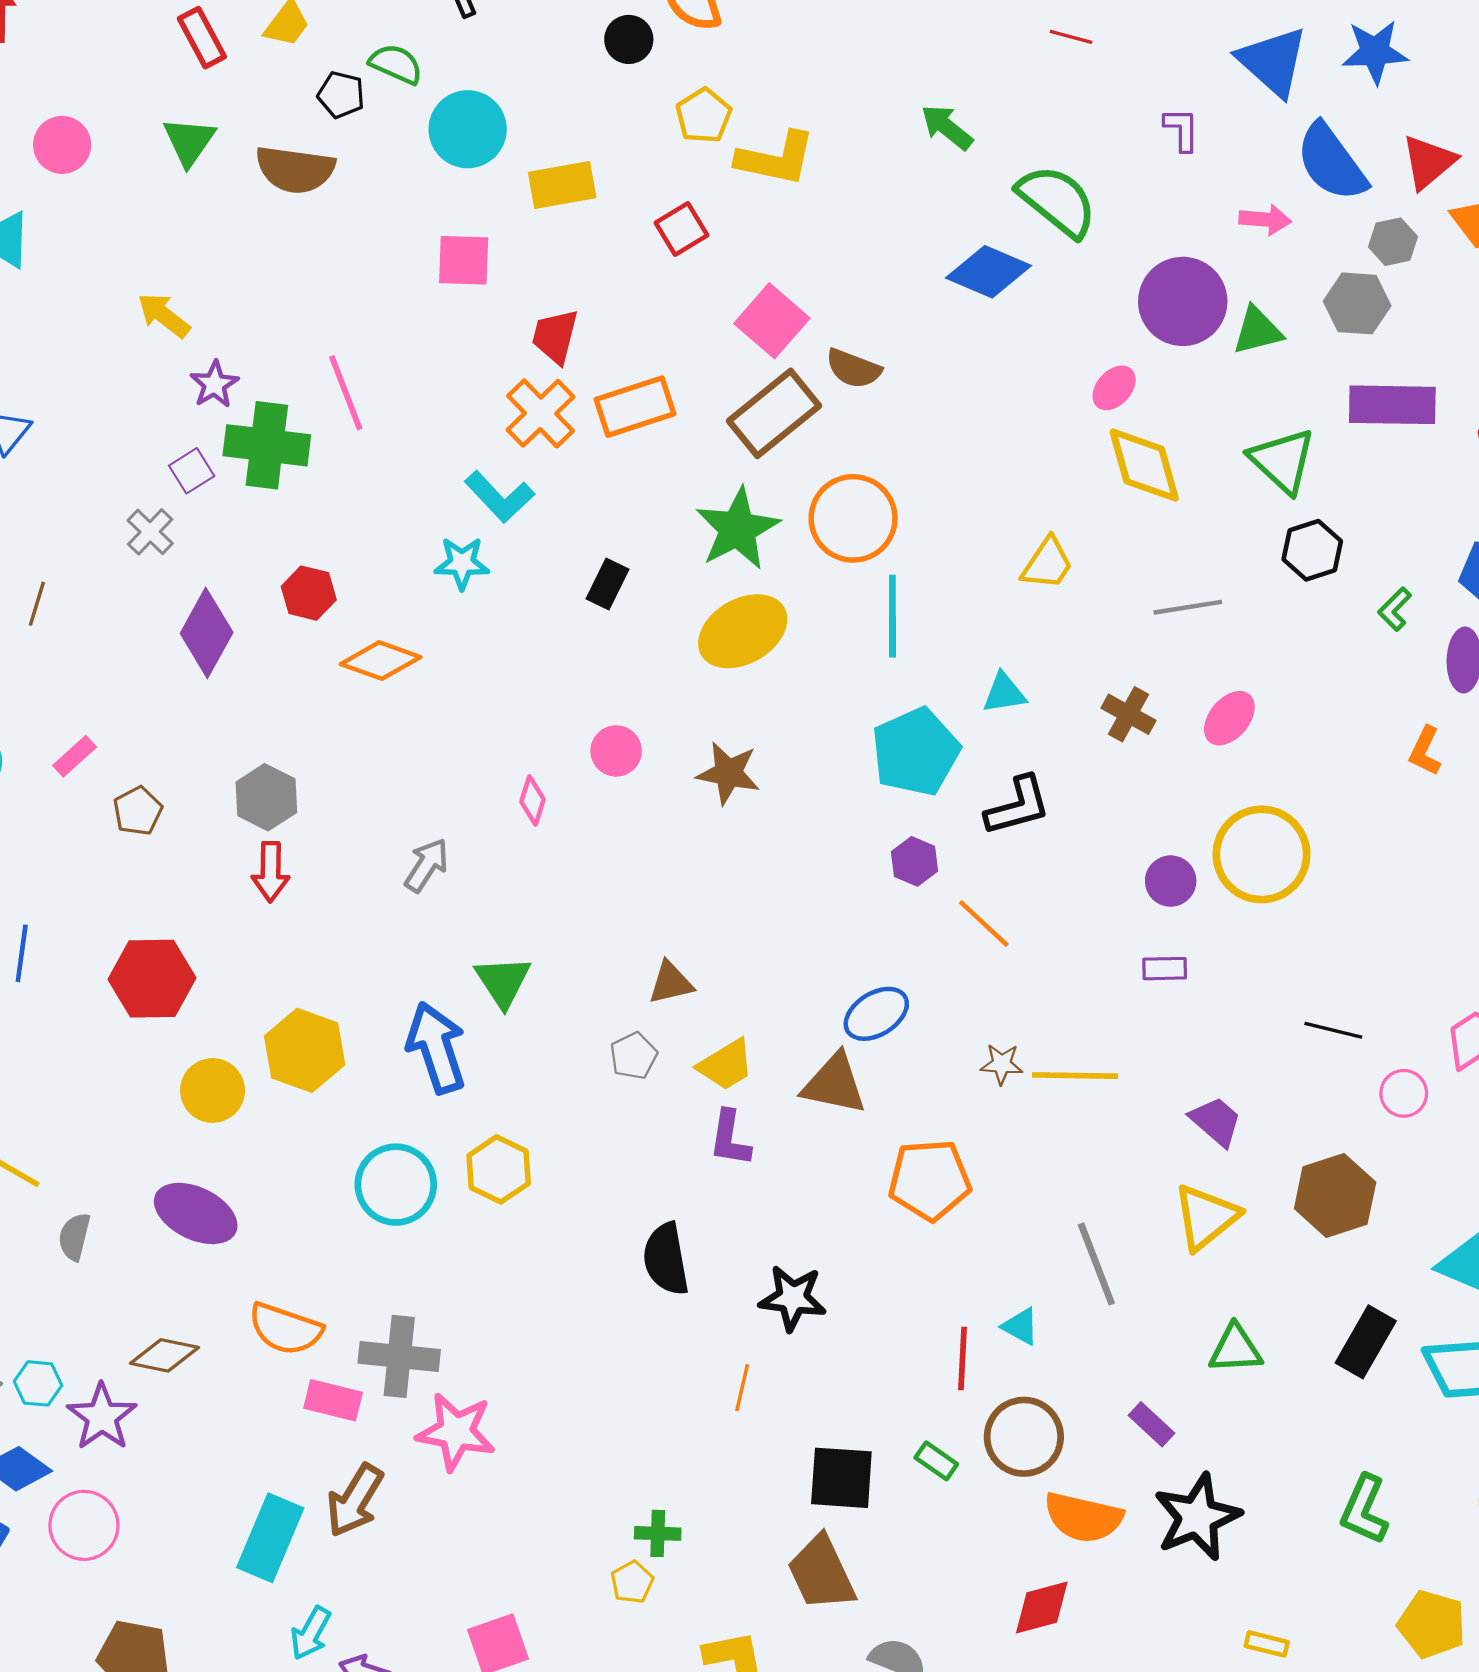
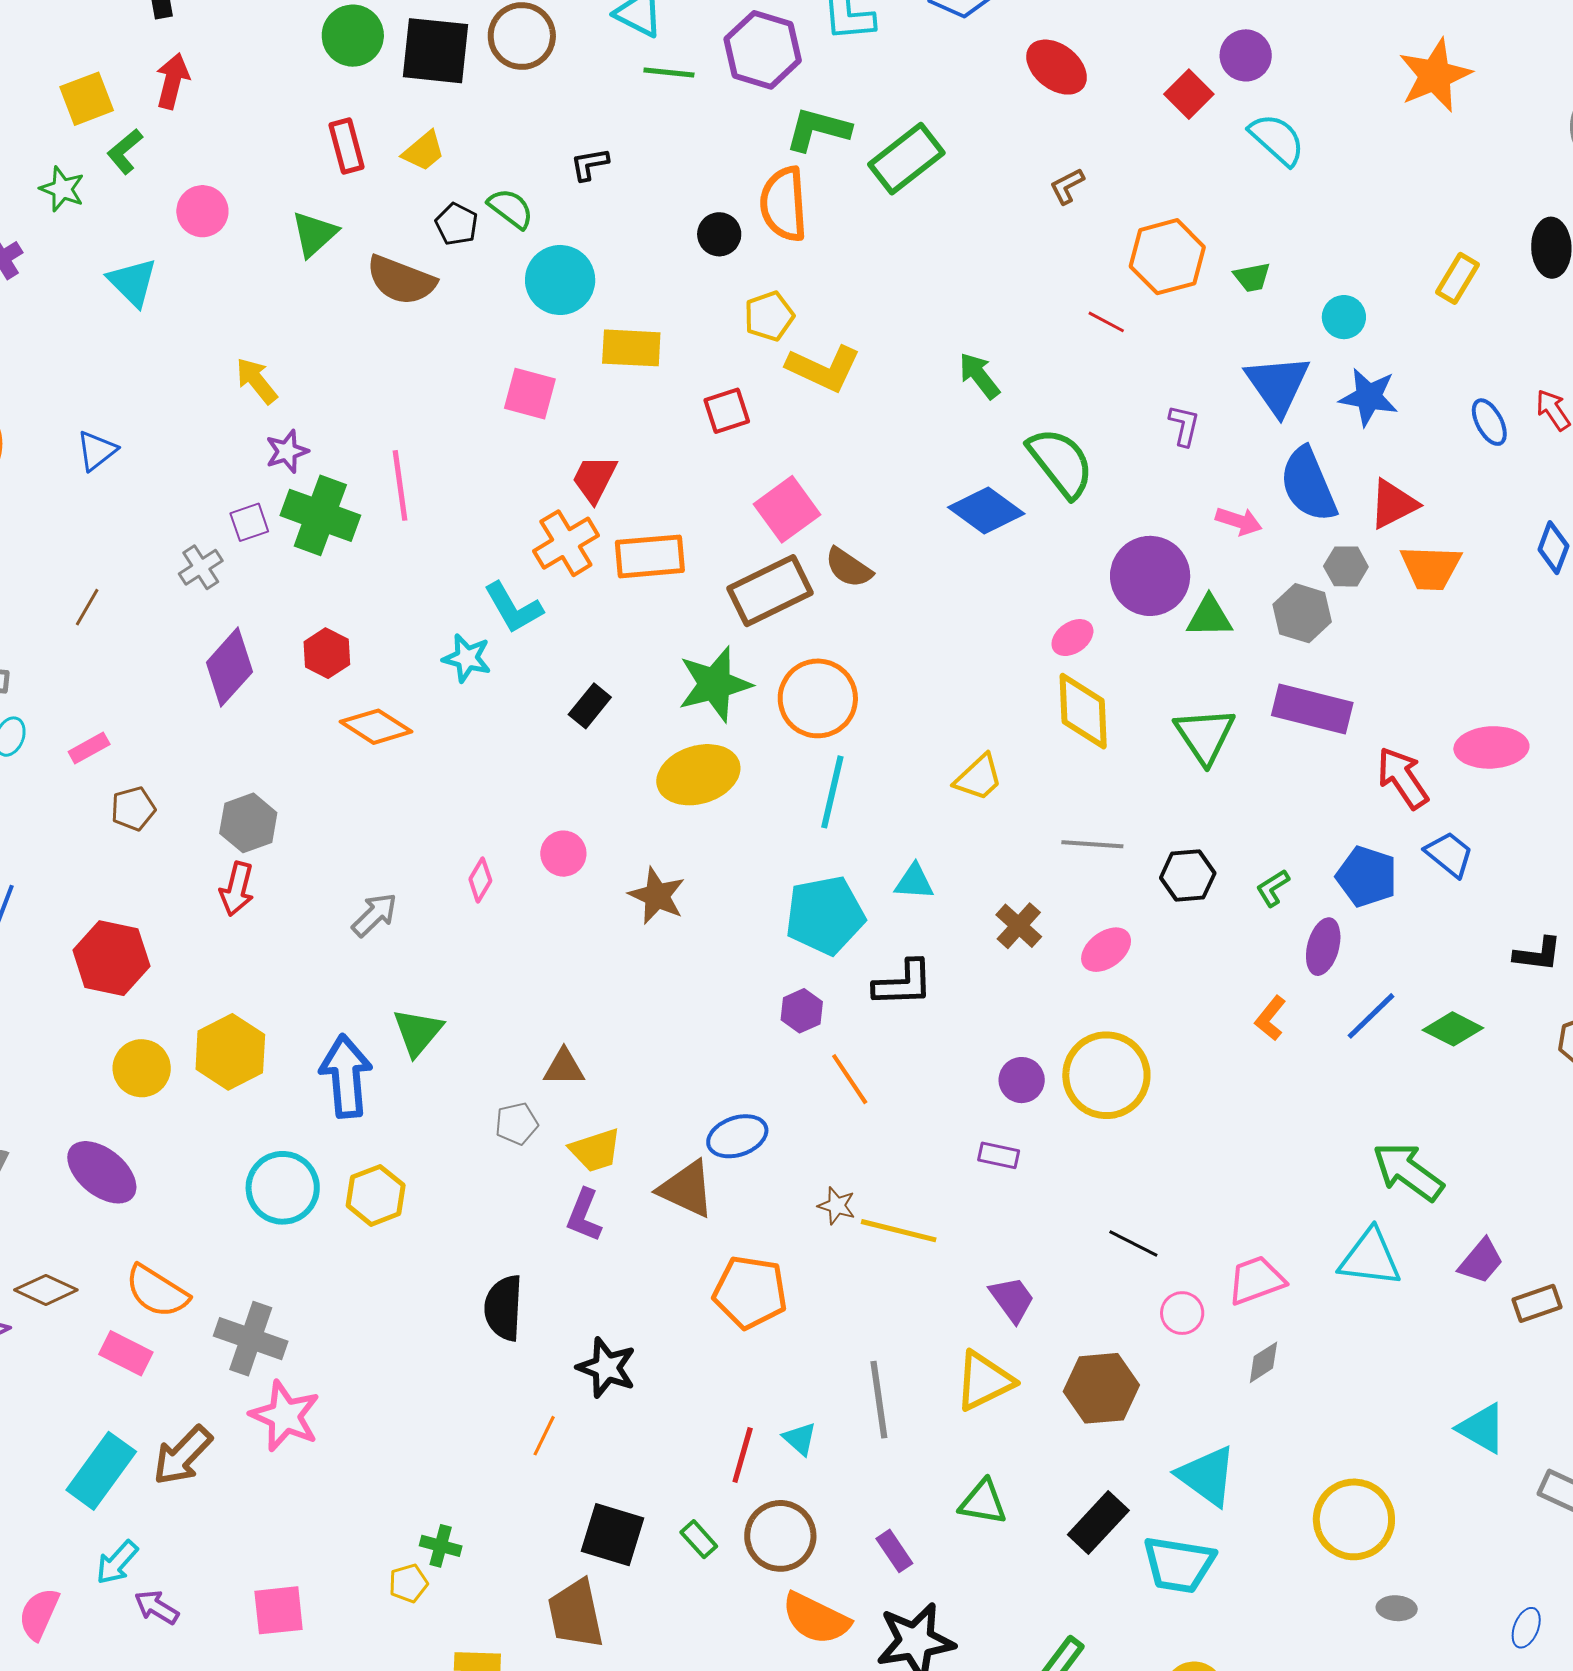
black hexagon: (1312, 550) -> (1188, 875), moved
pink rectangle: (333, 1400) -> (126, 1353), moved

